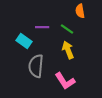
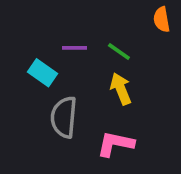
orange semicircle: (80, 11) -> (162, 19), moved
pink L-shape: (65, 81) -> (115, 144), turned 135

